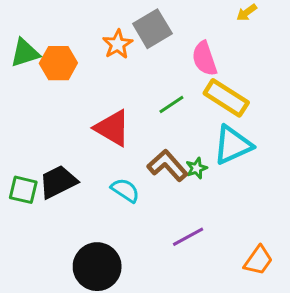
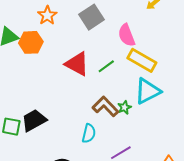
orange star: (118, 44) -> (47, 15), moved
red triangle: (112, 128) -> (77, 64), moved
cyan semicircle: (125, 190) -> (89, 133), moved, turned 72

